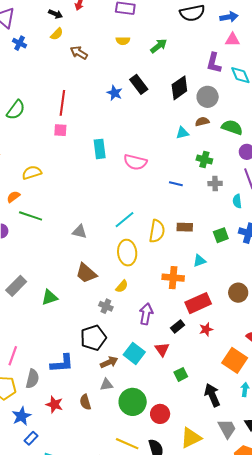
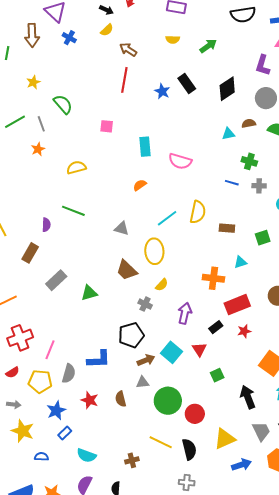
gray circle: (208, 97) -> (266, 98), moved
red line: (62, 103) -> (124, 80), moved
green semicircle: (16, 110) -> (63, 104), turned -80
blue line: (176, 184) -> (232, 183), moved
orange semicircle: (13, 197) -> (140, 185), moved
yellow semicircle: (157, 231) -> (198, 212), moved
yellow ellipse: (127, 253) -> (154, 251), moved

